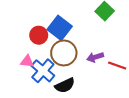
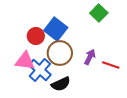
purple arrow: (95, 57) -> (90, 57), turned 133
pink triangle: (27, 61) -> (25, 61), size x1.5

